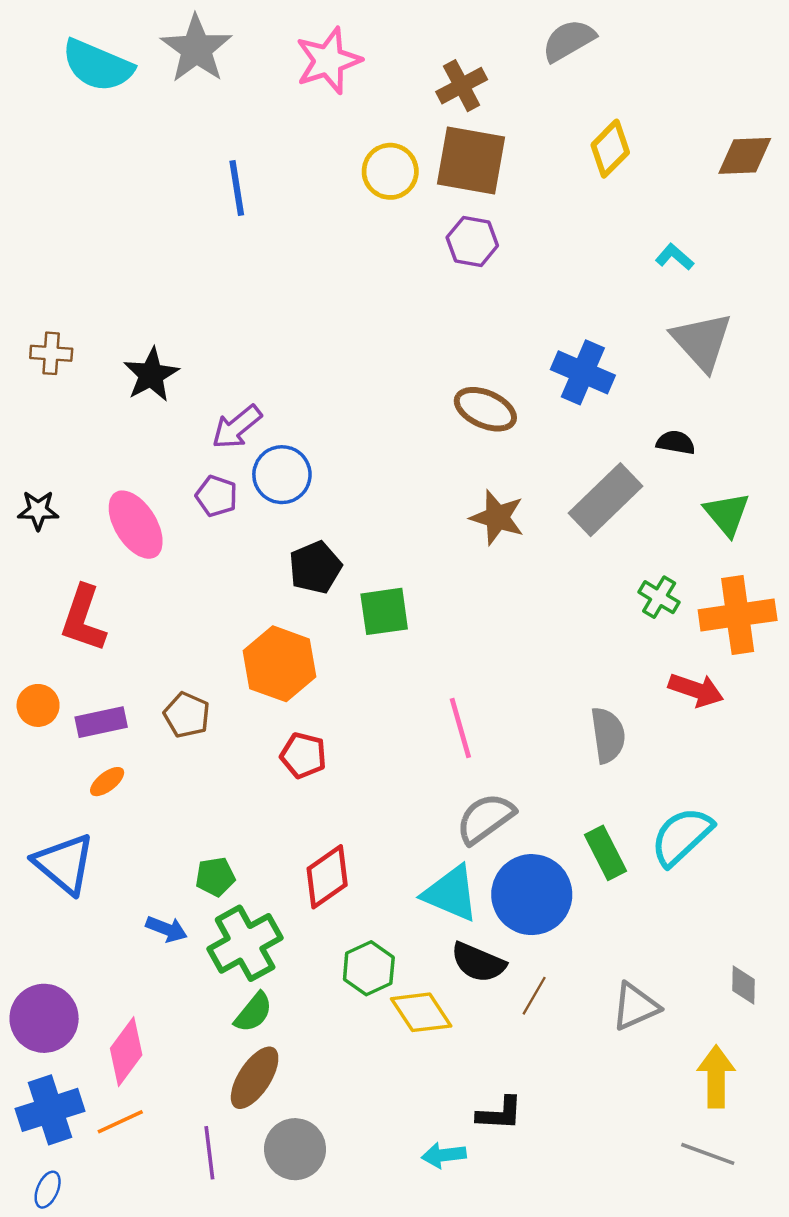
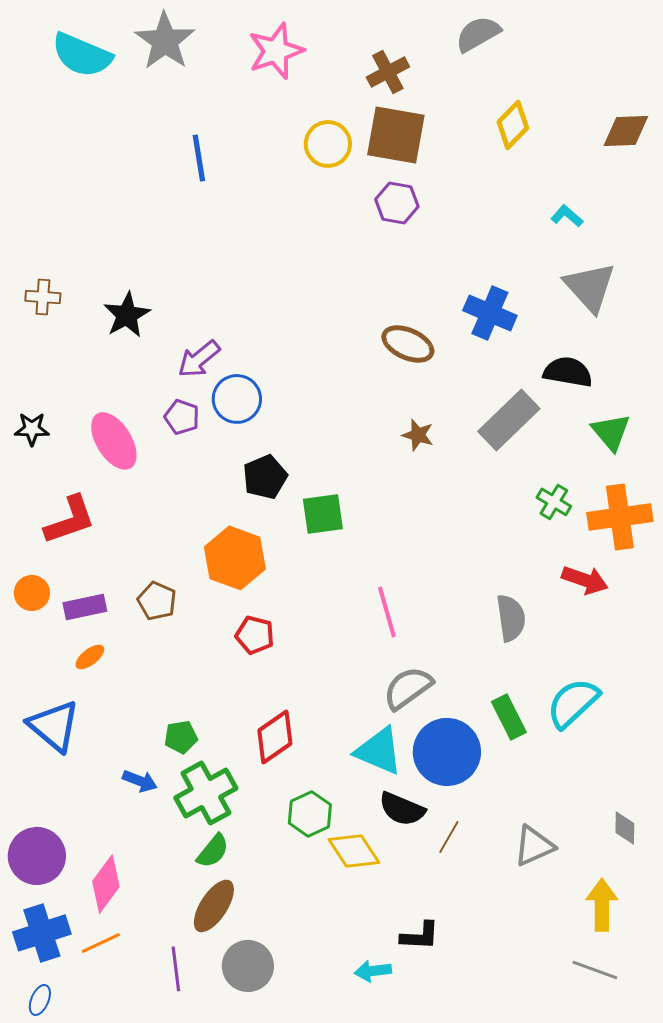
black semicircle: (676, 443) -> (568, 372), size x1.5
brown star: (497, 517) -> (418, 435), size x0.7
red L-shape: (83, 619) -> (70, 520), turned -128

